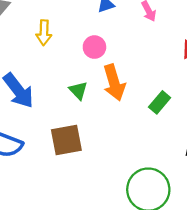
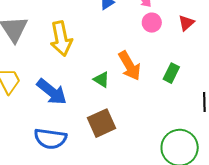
yellow arrow: (44, 33) -> (61, 39), size x1.6
pink circle: (94, 47) -> (152, 23), moved

